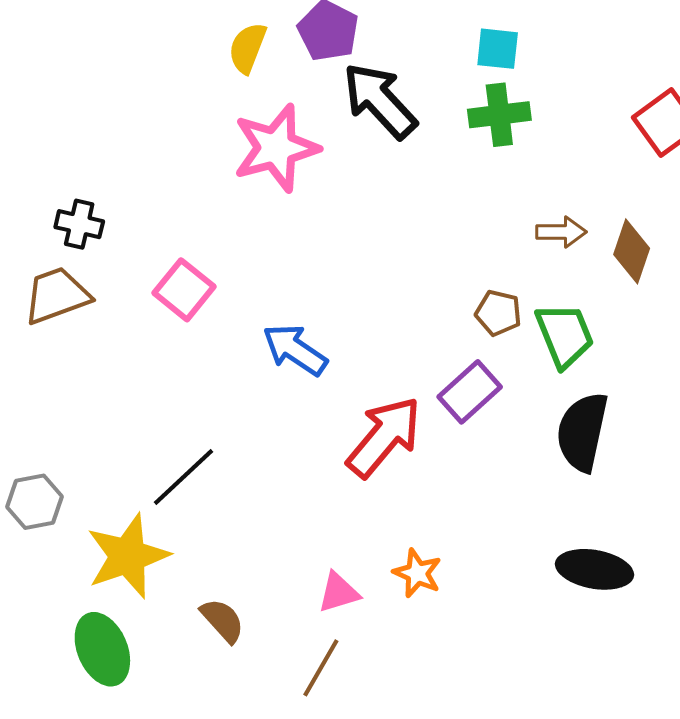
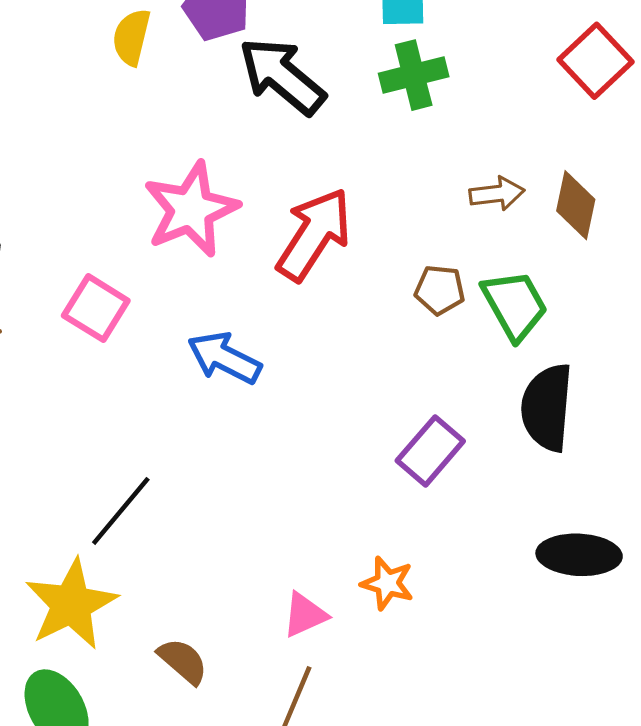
pink star: (276, 148) -> (191, 209), moved
purple rectangle: (470, 392) -> (430, 451), moved
red arrow: (384, 437) -> (314, 234), moved

